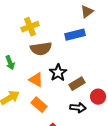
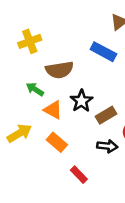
yellow cross: (30, 27) -> (30, 41), moved
blue rectangle: (75, 35) -> (103, 52), turned 42
green arrow: (10, 63) -> (35, 89), moved, turned 144

